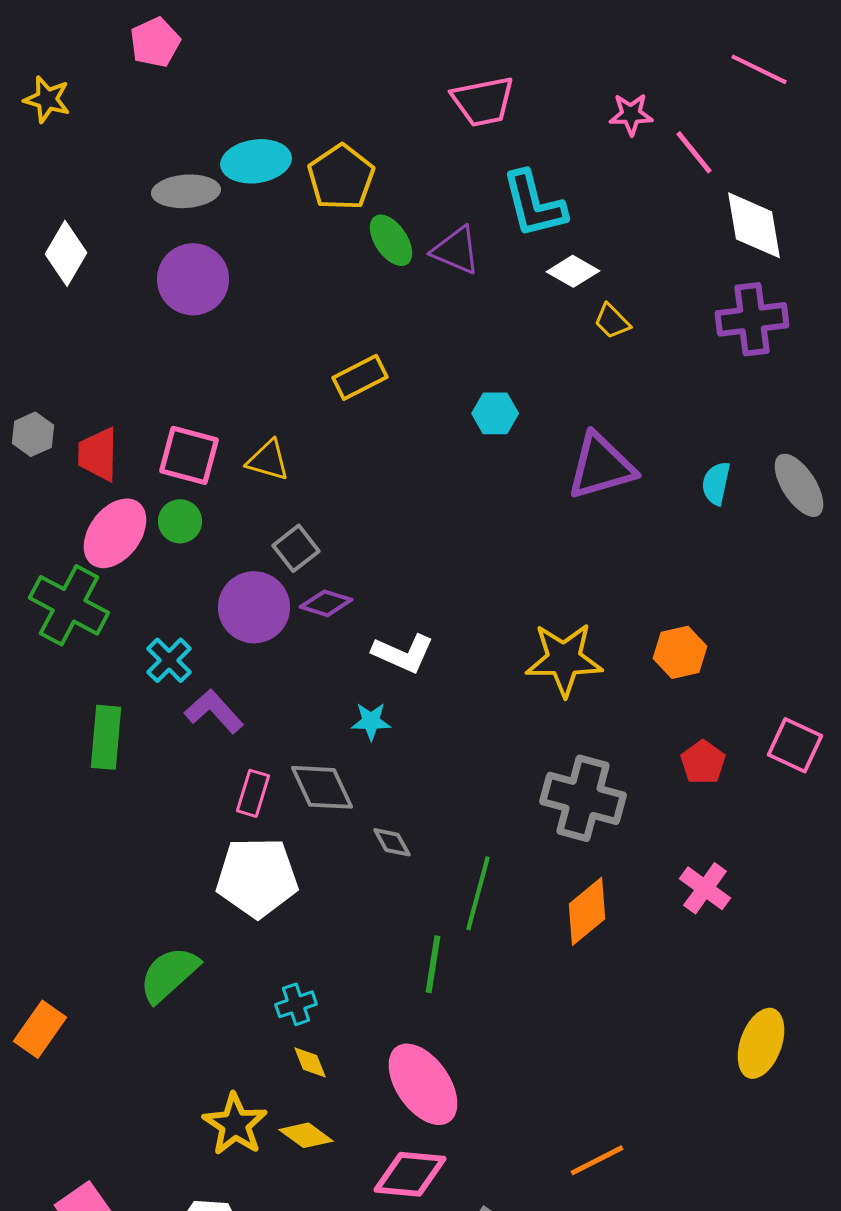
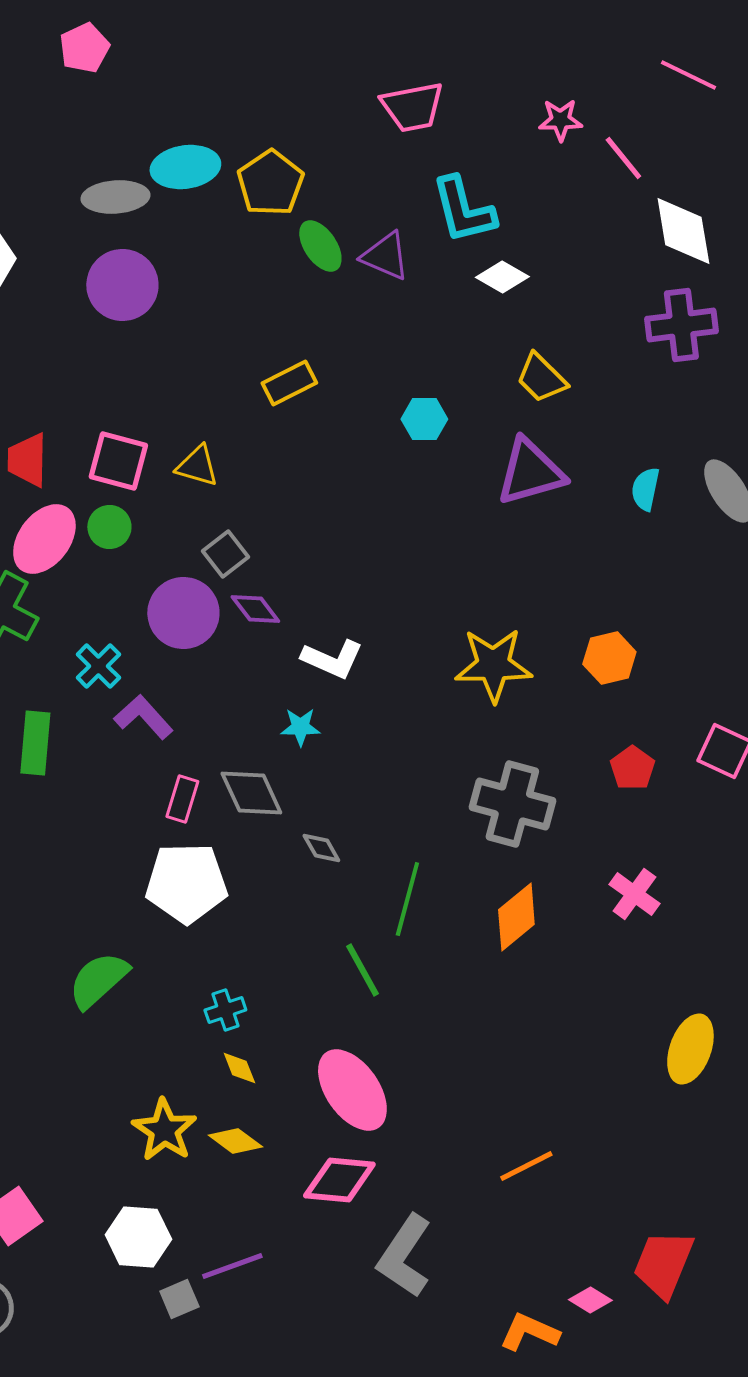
yellow trapezoid: (612, 321) -> (541, 378), moved, size x1.4
purple diamond: (326, 603) -> (255, 609), turned 36
green line: (433, 964) -> (362, 970), turned -38

